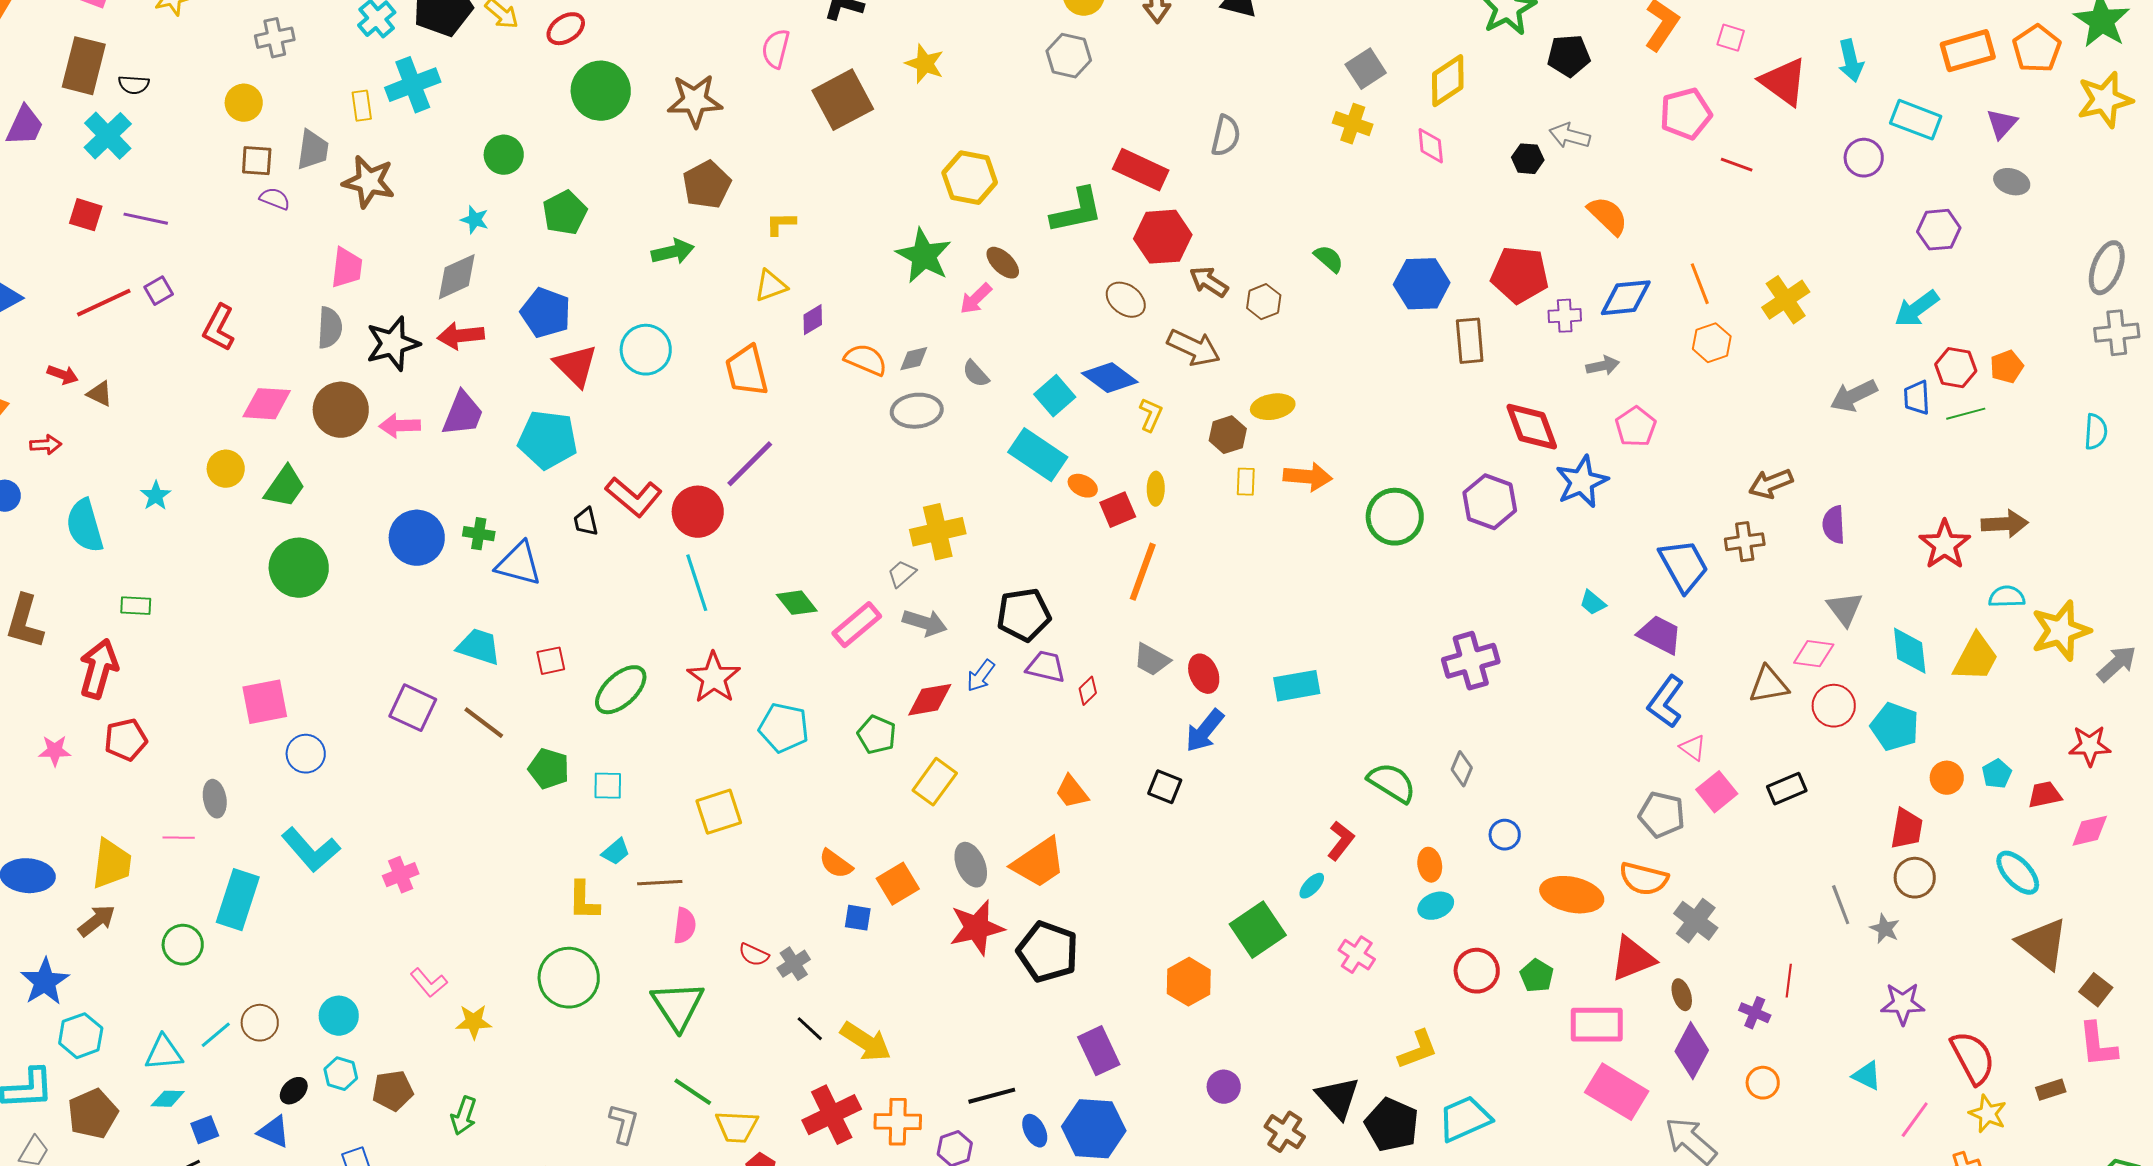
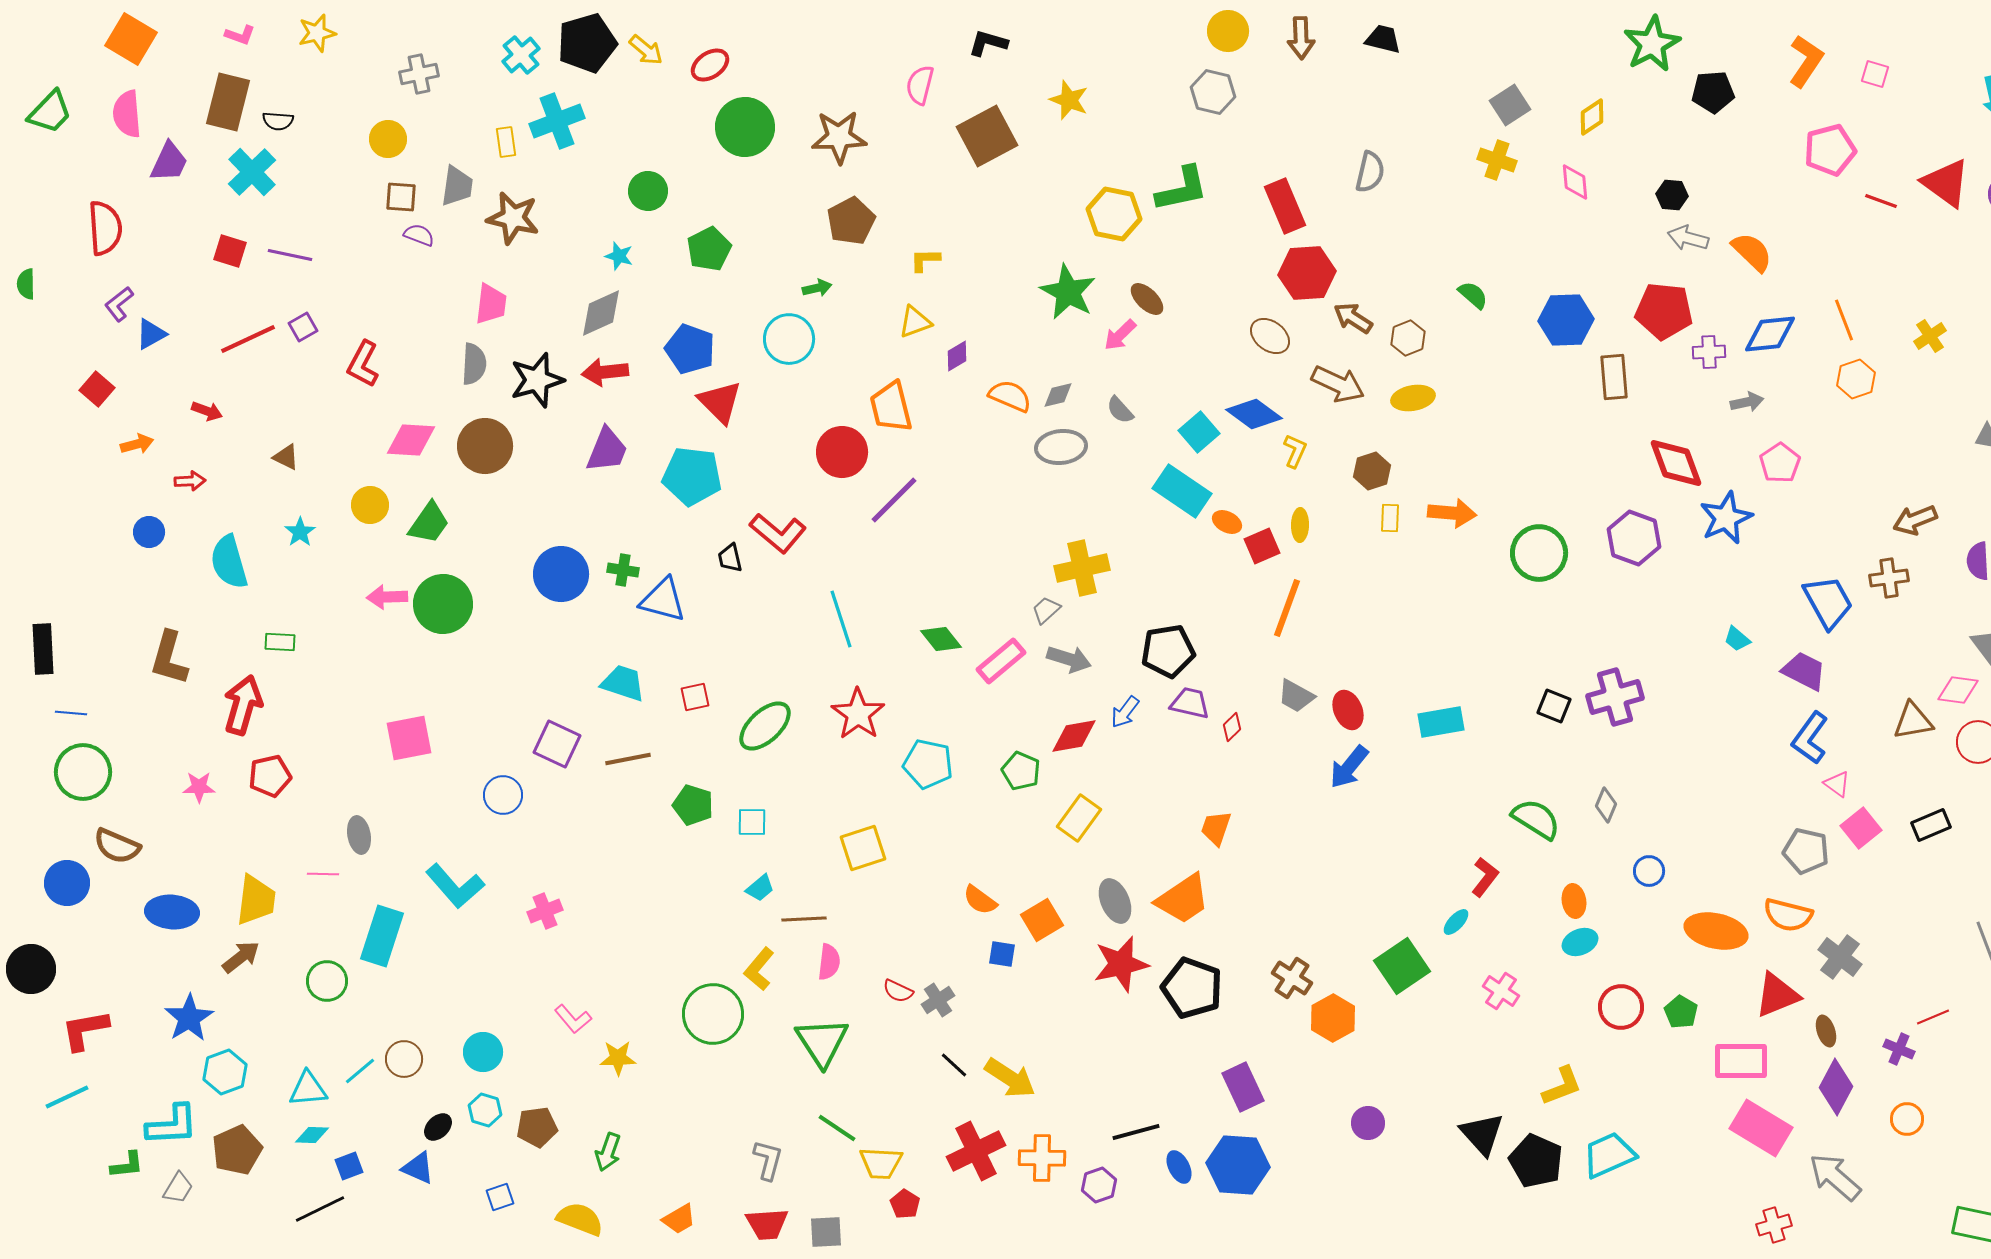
yellow diamond: (1448, 81) -> (1592, 117), size x0.7
red triangle: (1784, 82) -> (1946, 183), moved
gray arrow: (1570, 136) -> (1688, 238), moved
red rectangle: (1141, 170) -> (1285, 206), turned 42
green L-shape: (1077, 211) -> (1182, 189), moved
green arrow: (673, 252) -> (817, 288), size x0.7
yellow cross: (1786, 300) -> (1930, 336), size x0.7
cyan circle: (646, 350) -> (789, 339), moved
brown triangle: (100, 394) -> (286, 457), moved
yellow ellipse: (1273, 407) -> (1413, 398), moved
pink arrow: (400, 426) -> (387, 597), moved
red circle: (698, 512) -> (842, 452), moved
brown line: (484, 723) -> (628, 759), turned -48
blue circle: (306, 754) -> (503, 795), moved
black square: (1165, 787) -> (1554, 706), moved
orange trapezoid: (1072, 792) -> (1216, 828), turned 57
yellow L-shape: (584, 901) -> (759, 969), moved, turned 39
red line: (1789, 981) -> (1933, 1017), turned 60
brown cross: (1285, 1132) -> (1292, 978), moved

